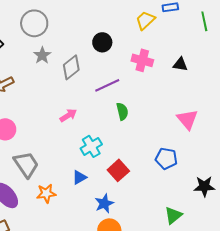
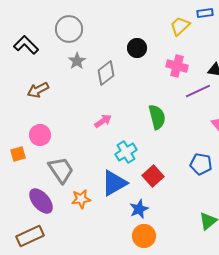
purple line: (107, 85) -> (198, 91), moved
green semicircle: (122, 111) -> (157, 117), size x1.4
blue triangle: (79, 177) -> (114, 183), size x1.8

